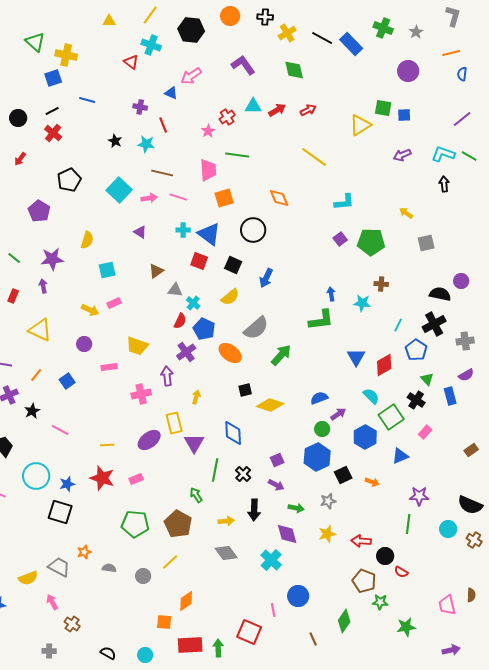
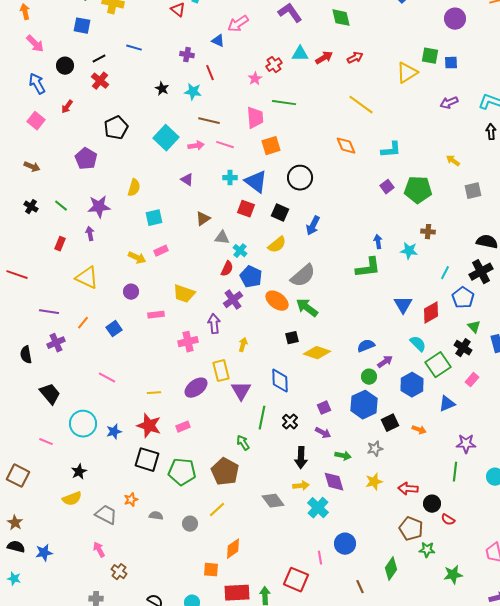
blue square: (53, 78) -> (82, 26), moved, turned 30
orange diamond: (279, 198) -> (346, 146), moved
green arrow: (281, 355) -> (307, 308), moved, turned -95
black star: (32, 411) -> (79, 472), moved
black square: (60, 512) -> (147, 460), moved
yellow arrow: (226, 521) -> (301, 486), moved
yellow semicircle: (28, 578) -> (72, 499), moved

